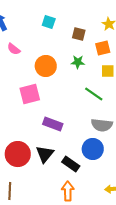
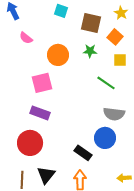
brown square: (79, 34) -> (91, 23), size x1.5
orange square: (103, 48) -> (115, 37), turned -35
purple rectangle: (53, 124) -> (40, 113), moved
black triangle: (45, 154) -> (46, 175), moved

